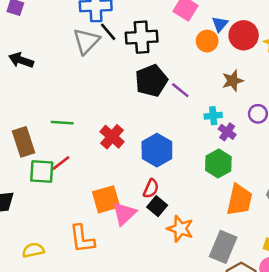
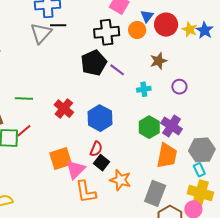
black line: (108, 32) -> (58, 25), turned -49
black cross: (142, 37) -> (107, 32), moved
purple cross: (227, 132) -> (172, 126), moved, size x1.5
orange L-shape: (82, 239) -> (86, 192), moved

